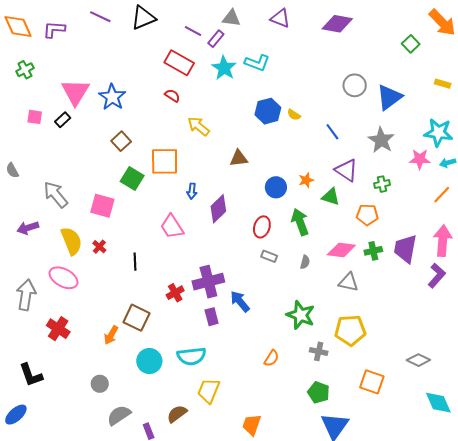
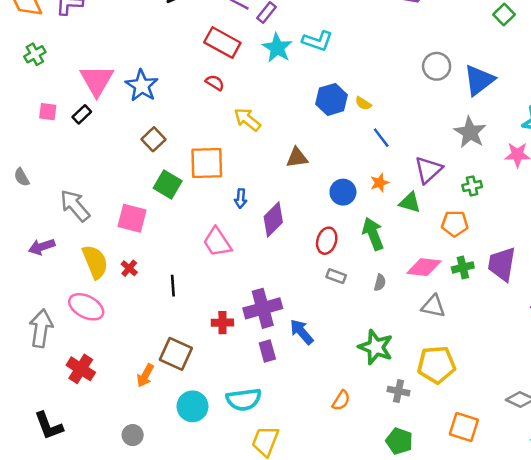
blue line: (332, 132) -> (381, 138), moved
purple triangle: (346, 170) -> (428, 170), turned 45
red cross: (175, 293) -> (222, 323), turned 30

